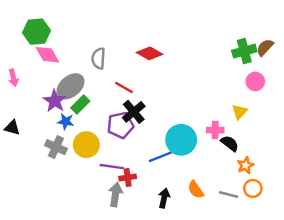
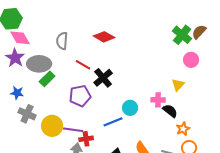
green cross: (244, 51) -> (182, 35), turned -36
gray ellipse: (71, 86) -> (39, 64), turned 40
purple star: (55, 101) -> (15, 58), moved
black cross: (134, 112) -> (103, 78), moved
blue star: (66, 122) -> (17, 93), moved
cyan circle: (181, 140) -> (130, 108), size x0.6
yellow circle: (86, 145) -> (52, 126), moved

